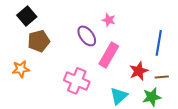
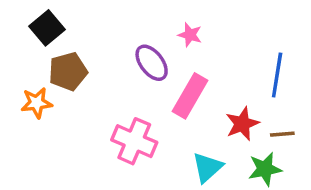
orange star: (21, 69) -> (37, 103), moved

